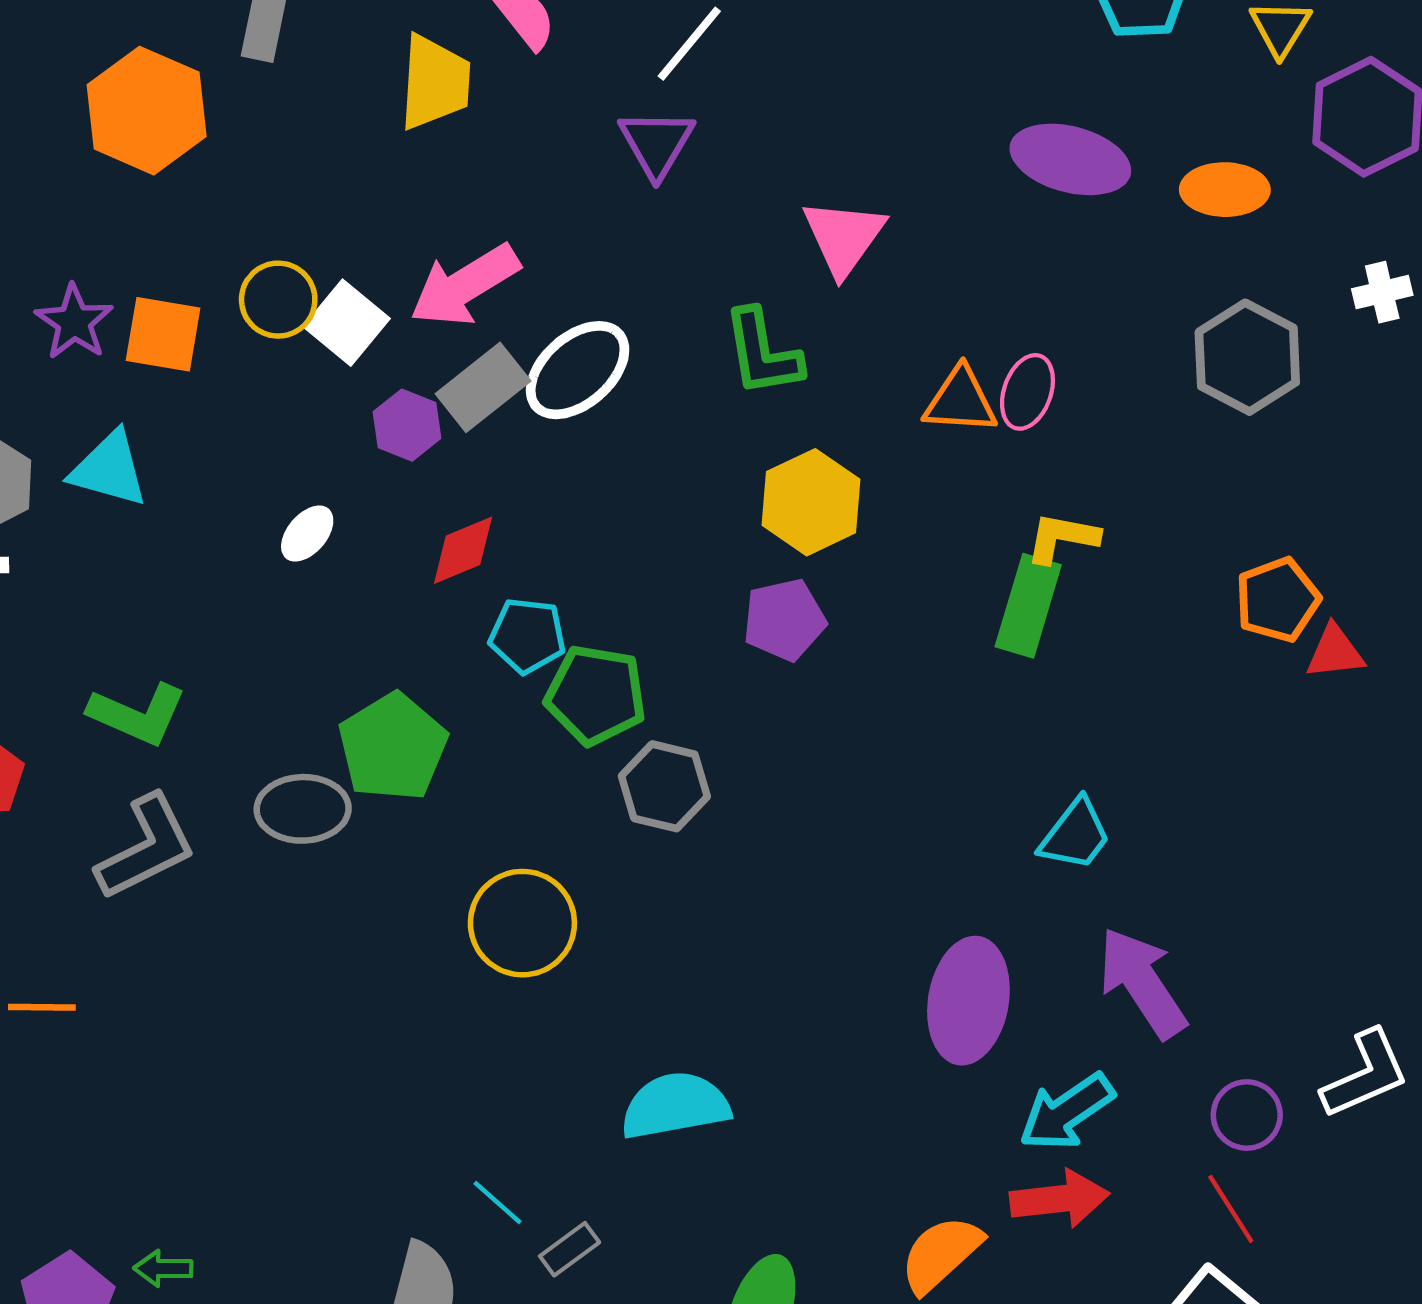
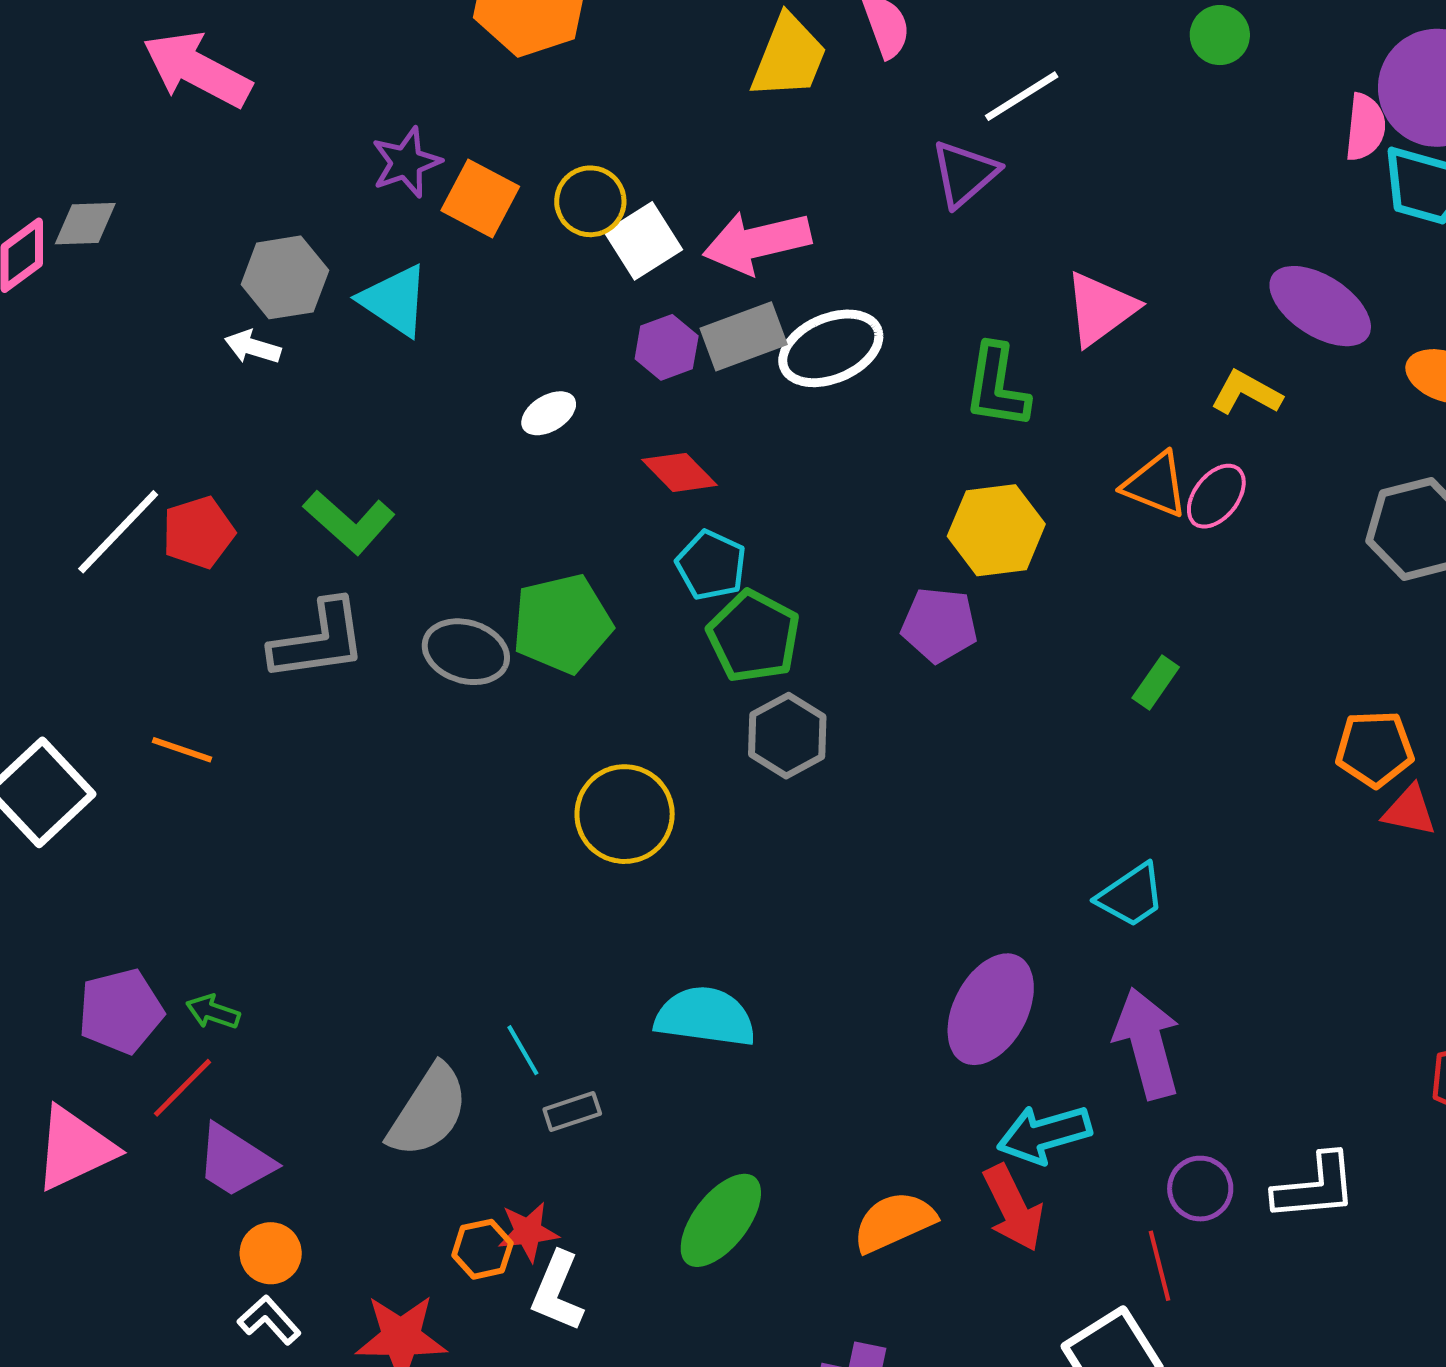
yellow L-shape: (1062, 538) -> (1246, 393), moved
red diamond: (463, 550) -> (680, 472), turned 50
green rectangle: (1028, 606) -> (1156, 683), size x0.6
red arrow: (1059, 1199) -> (1013, 1208), turned 52

